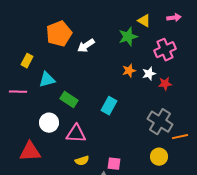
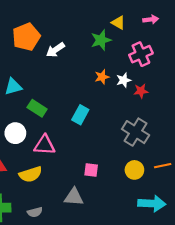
orange line: (180, 137) -> (163, 166), moved
yellow semicircle: (82, 161) -> (31, 174), moved, size x1.5
pink square: (114, 164) -> (91, 170), moved

